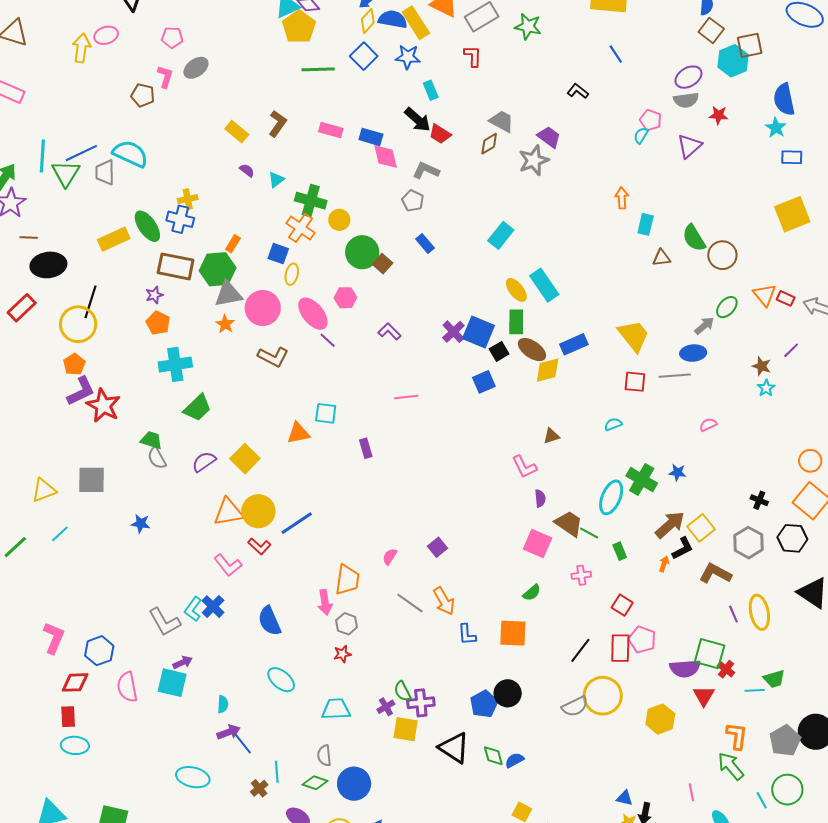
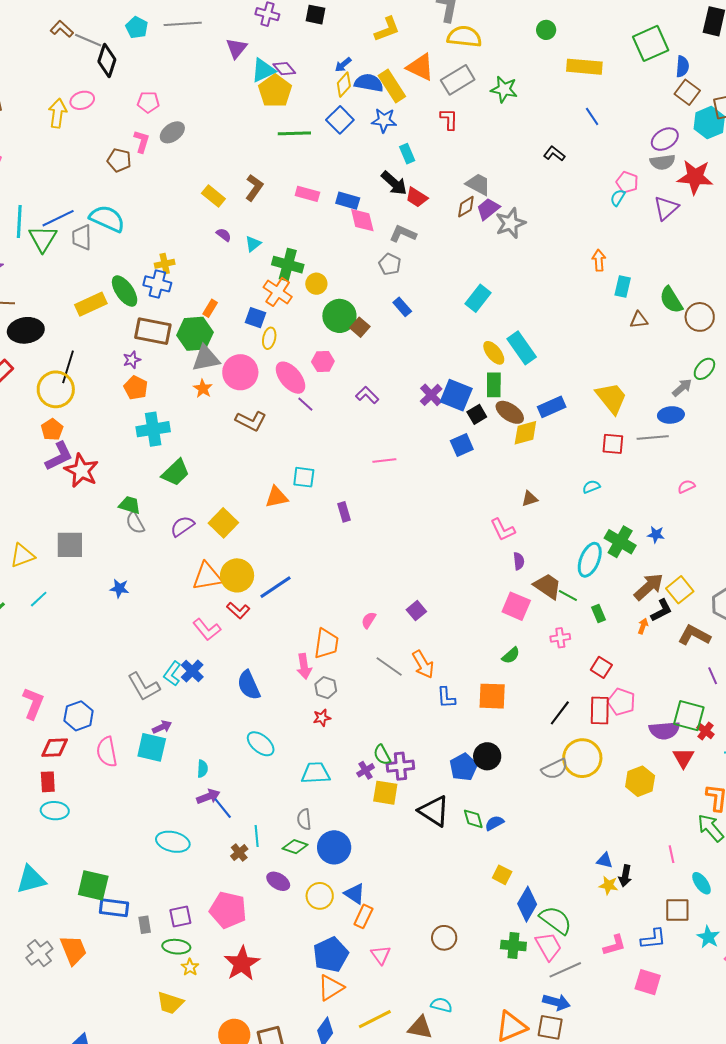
red star: (719, 115) -> (695, 177), size x1.8
purple trapezoid: (549, 137) -> (488, 209), moved, turned -75

